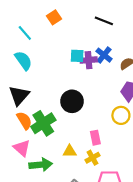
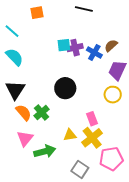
orange square: (54, 17) -> (37, 13), turned 32
blue cross: (104, 55) -> (94, 52), moved
green cross: (43, 123) -> (42, 113), size x0.7
pink triangle: (22, 148) -> (25, 138), turned 36
yellow cross: (93, 158) -> (92, 138), size x1.5

